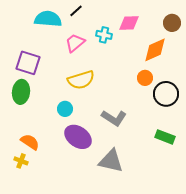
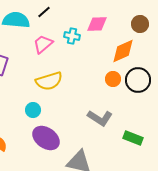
black circle: (166, 94) -> (138, 80), moved
gray L-shape: (114, 118) -> (100, 118), moved

